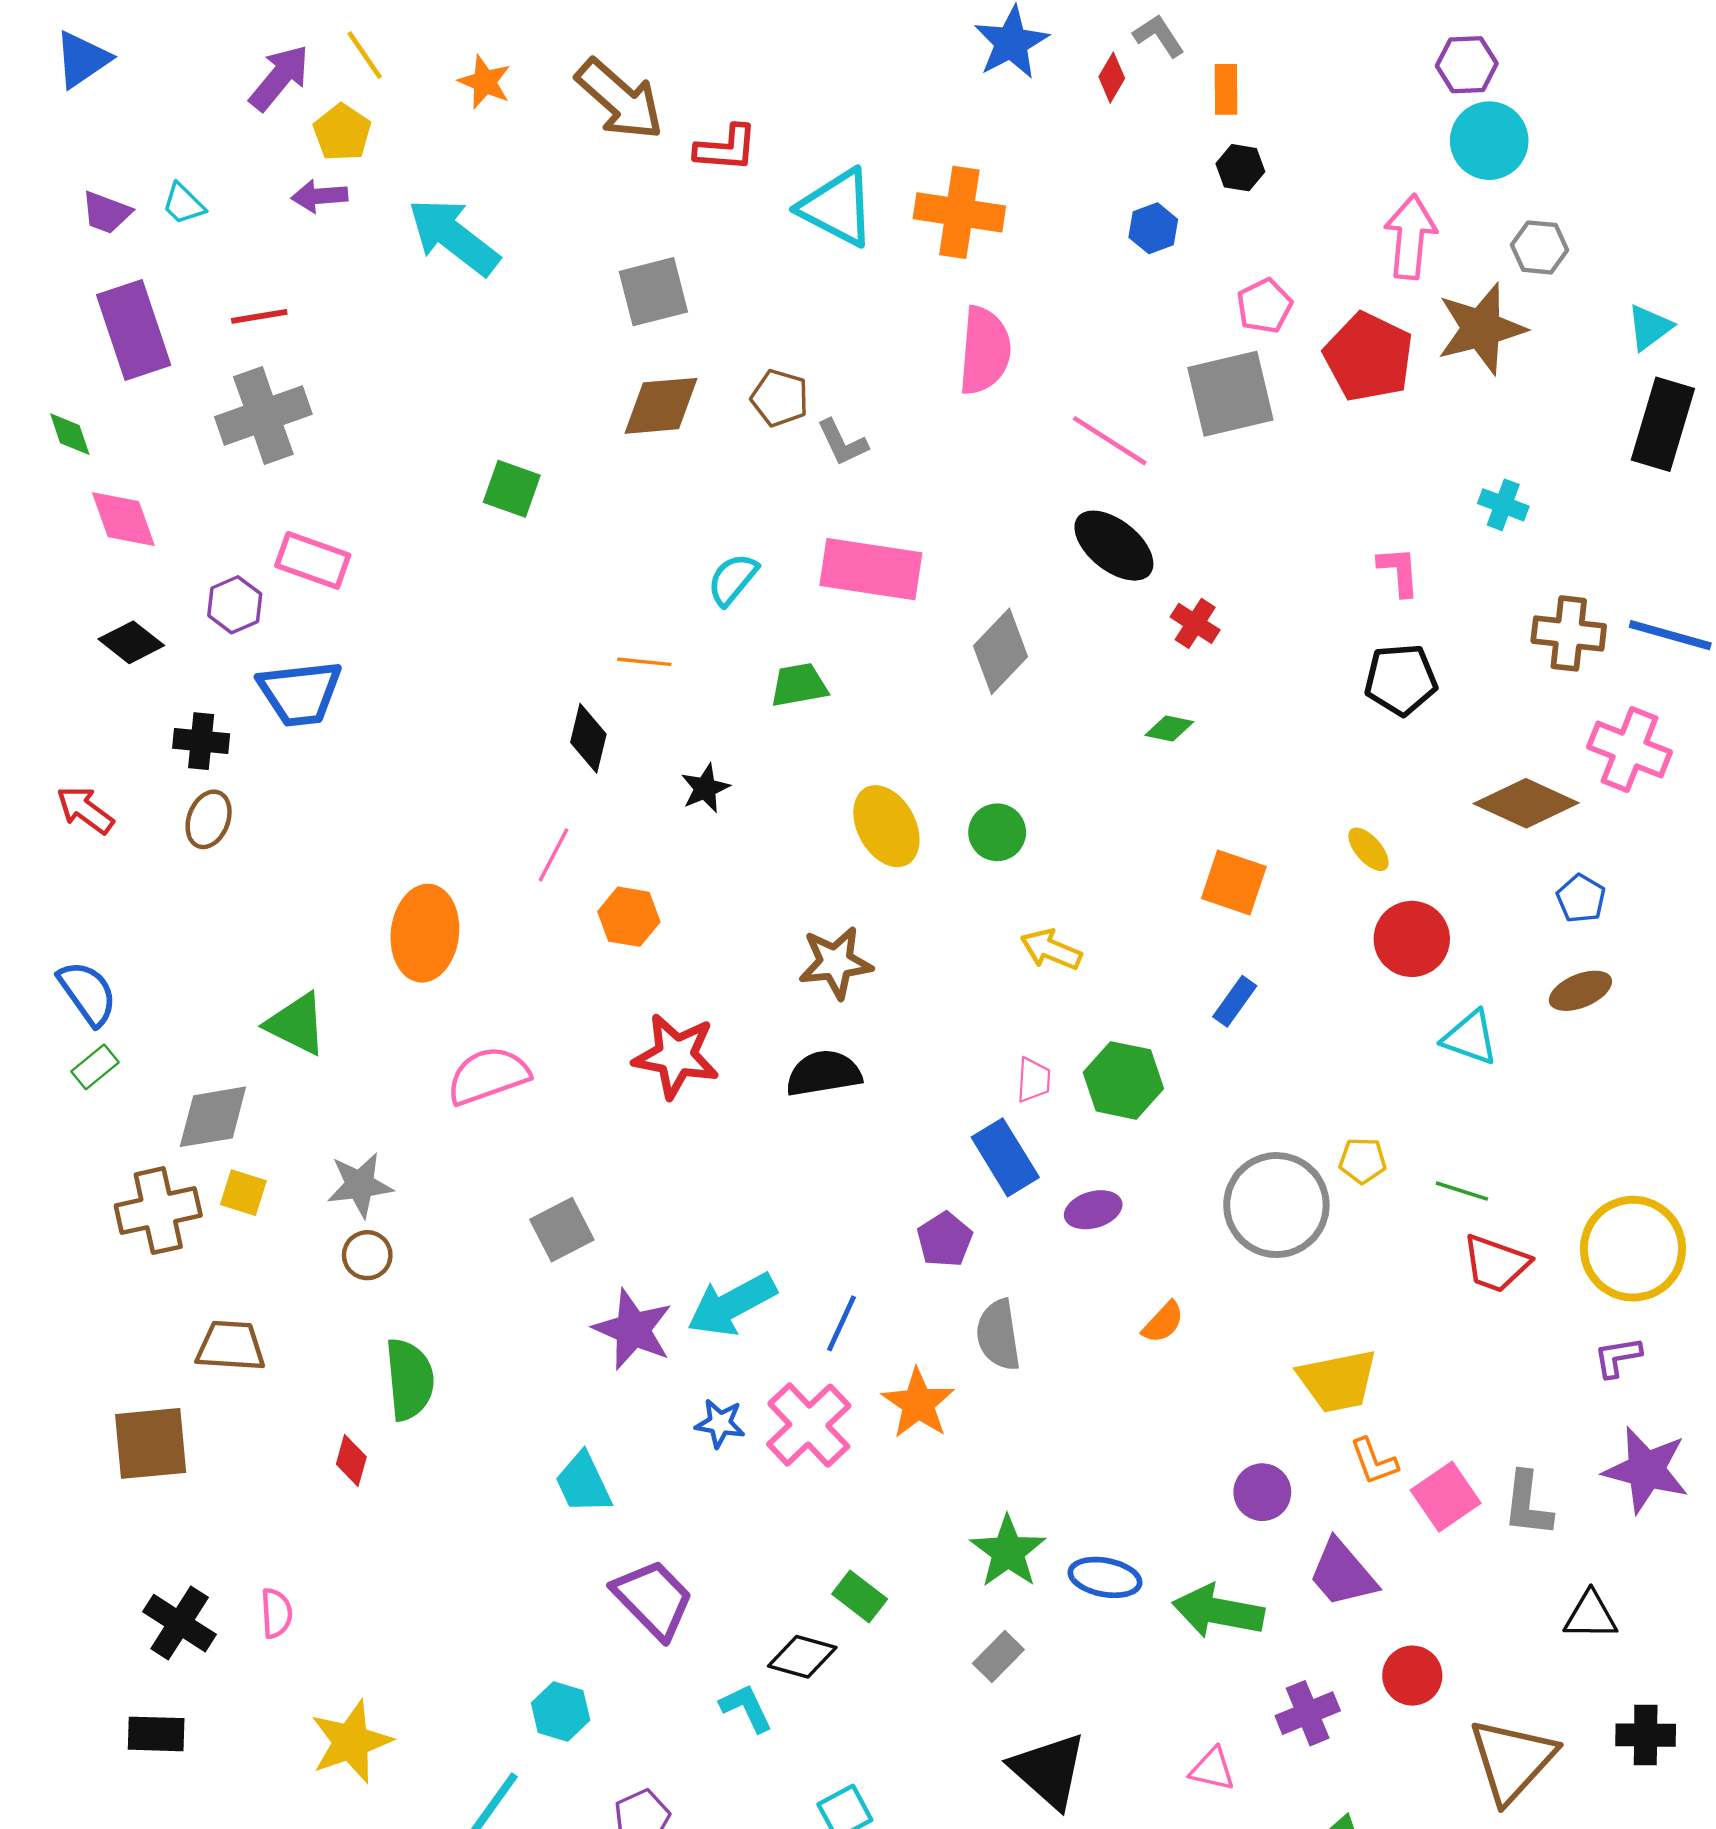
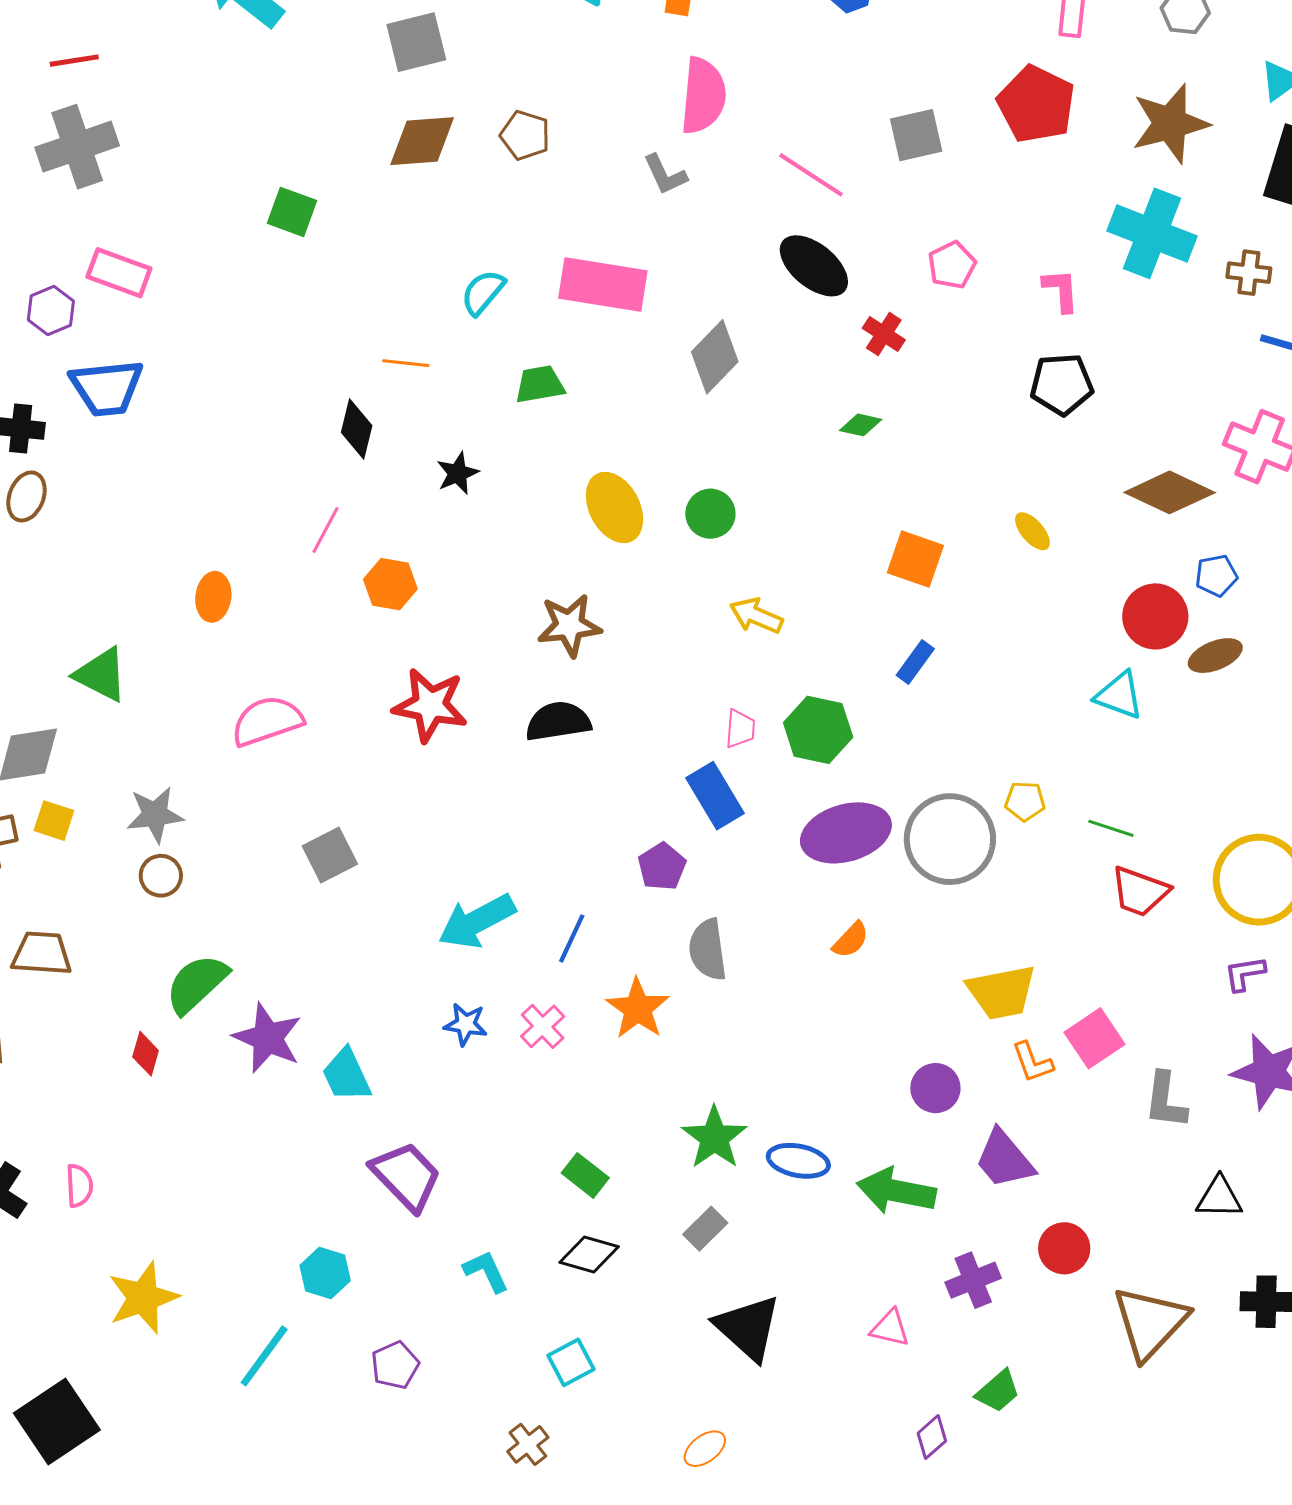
pink pentagon: (1264, 306) -> (952, 265), moved
brown star: (1481, 329) -> (1170, 123), moved
gray square: (1230, 394) -> (916, 135), size x0.7
gray L-shape: (842, 443) -> (665, 175), moved
cyan cross: (1503, 505) -> (1152, 233), size x2.0
brown cross: (1569, 633) -> (1249, 273), moved, size x0.7
blue pentagon: (1581, 899) -> (1216, 576), turned 30
orange ellipse: (425, 933) -> (213, 597), size x0.6
red circle: (1412, 939) -> (1155, 616), moved
purple ellipse: (1093, 1210) -> (846, 833), moved, size x1.8
purple star: (633, 1329) -> (268, 1038), moved
green semicircle: (410, 1379) -> (197, 984), turned -128
pink cross: (809, 1425) -> (543, 1026), size x0.6
pink square: (1446, 1497) -> (1095, 1038), moved
black diamond: (802, 1657) -> (589, 1254), moved

